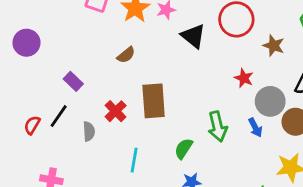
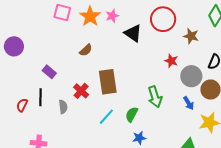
black line: (59, 116) -> (41, 97), turned -30
blue arrow: (255, 127) -> (189, 103), moved
cyan line: (134, 160) -> (106, 117), moved, turned 36

